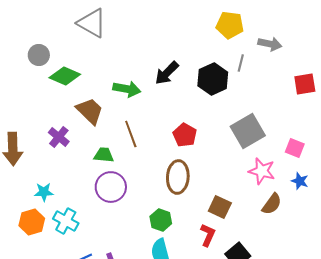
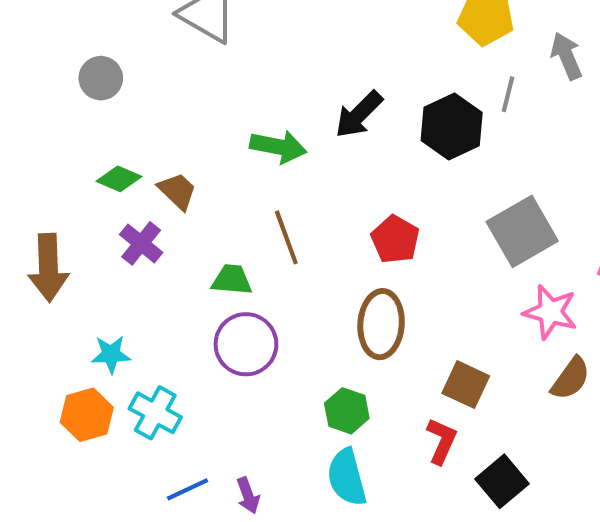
gray arrow: (270, 44) -> (567, 56), turned -125
green diamond: (65, 76) -> (119, 179), moved, size x0.7
brown trapezoid: (90, 111) -> (177, 191), moved, size x0.7

